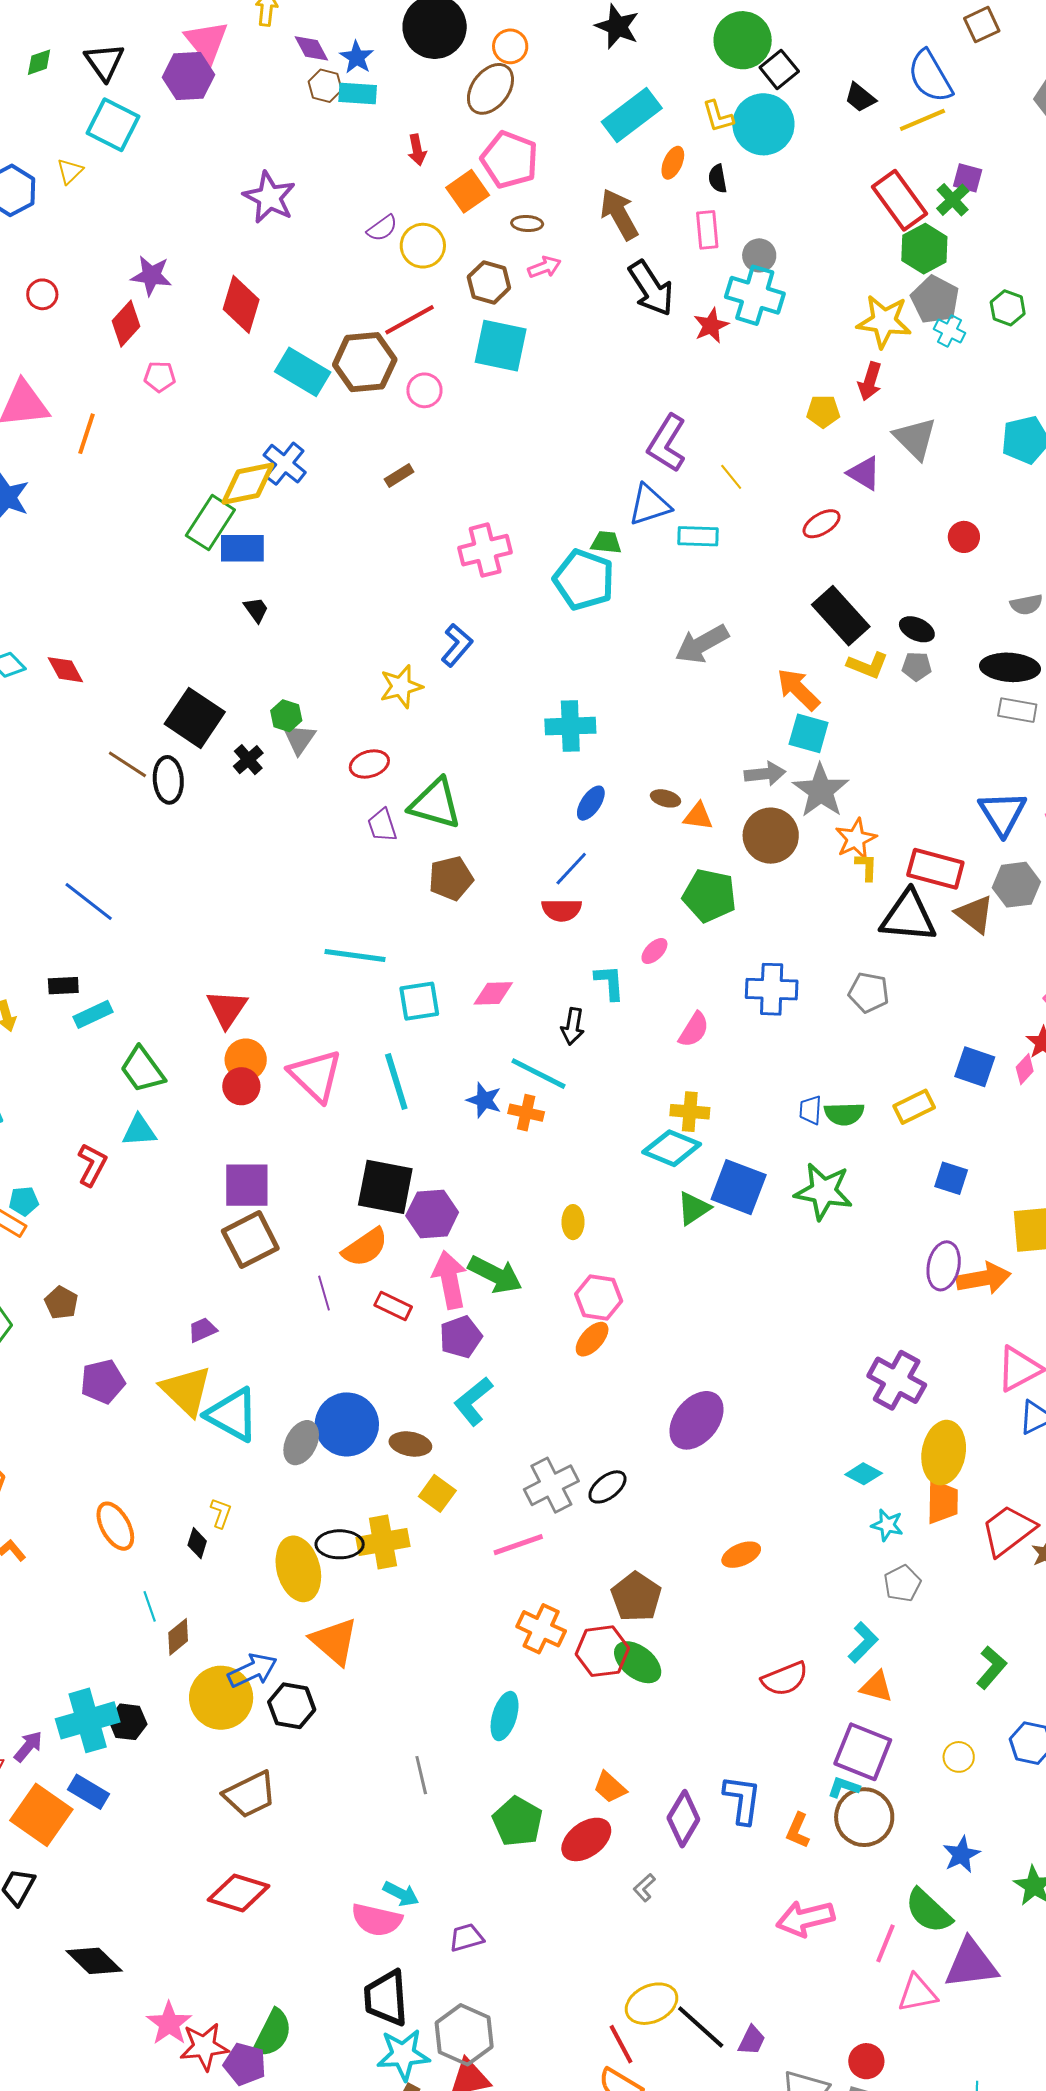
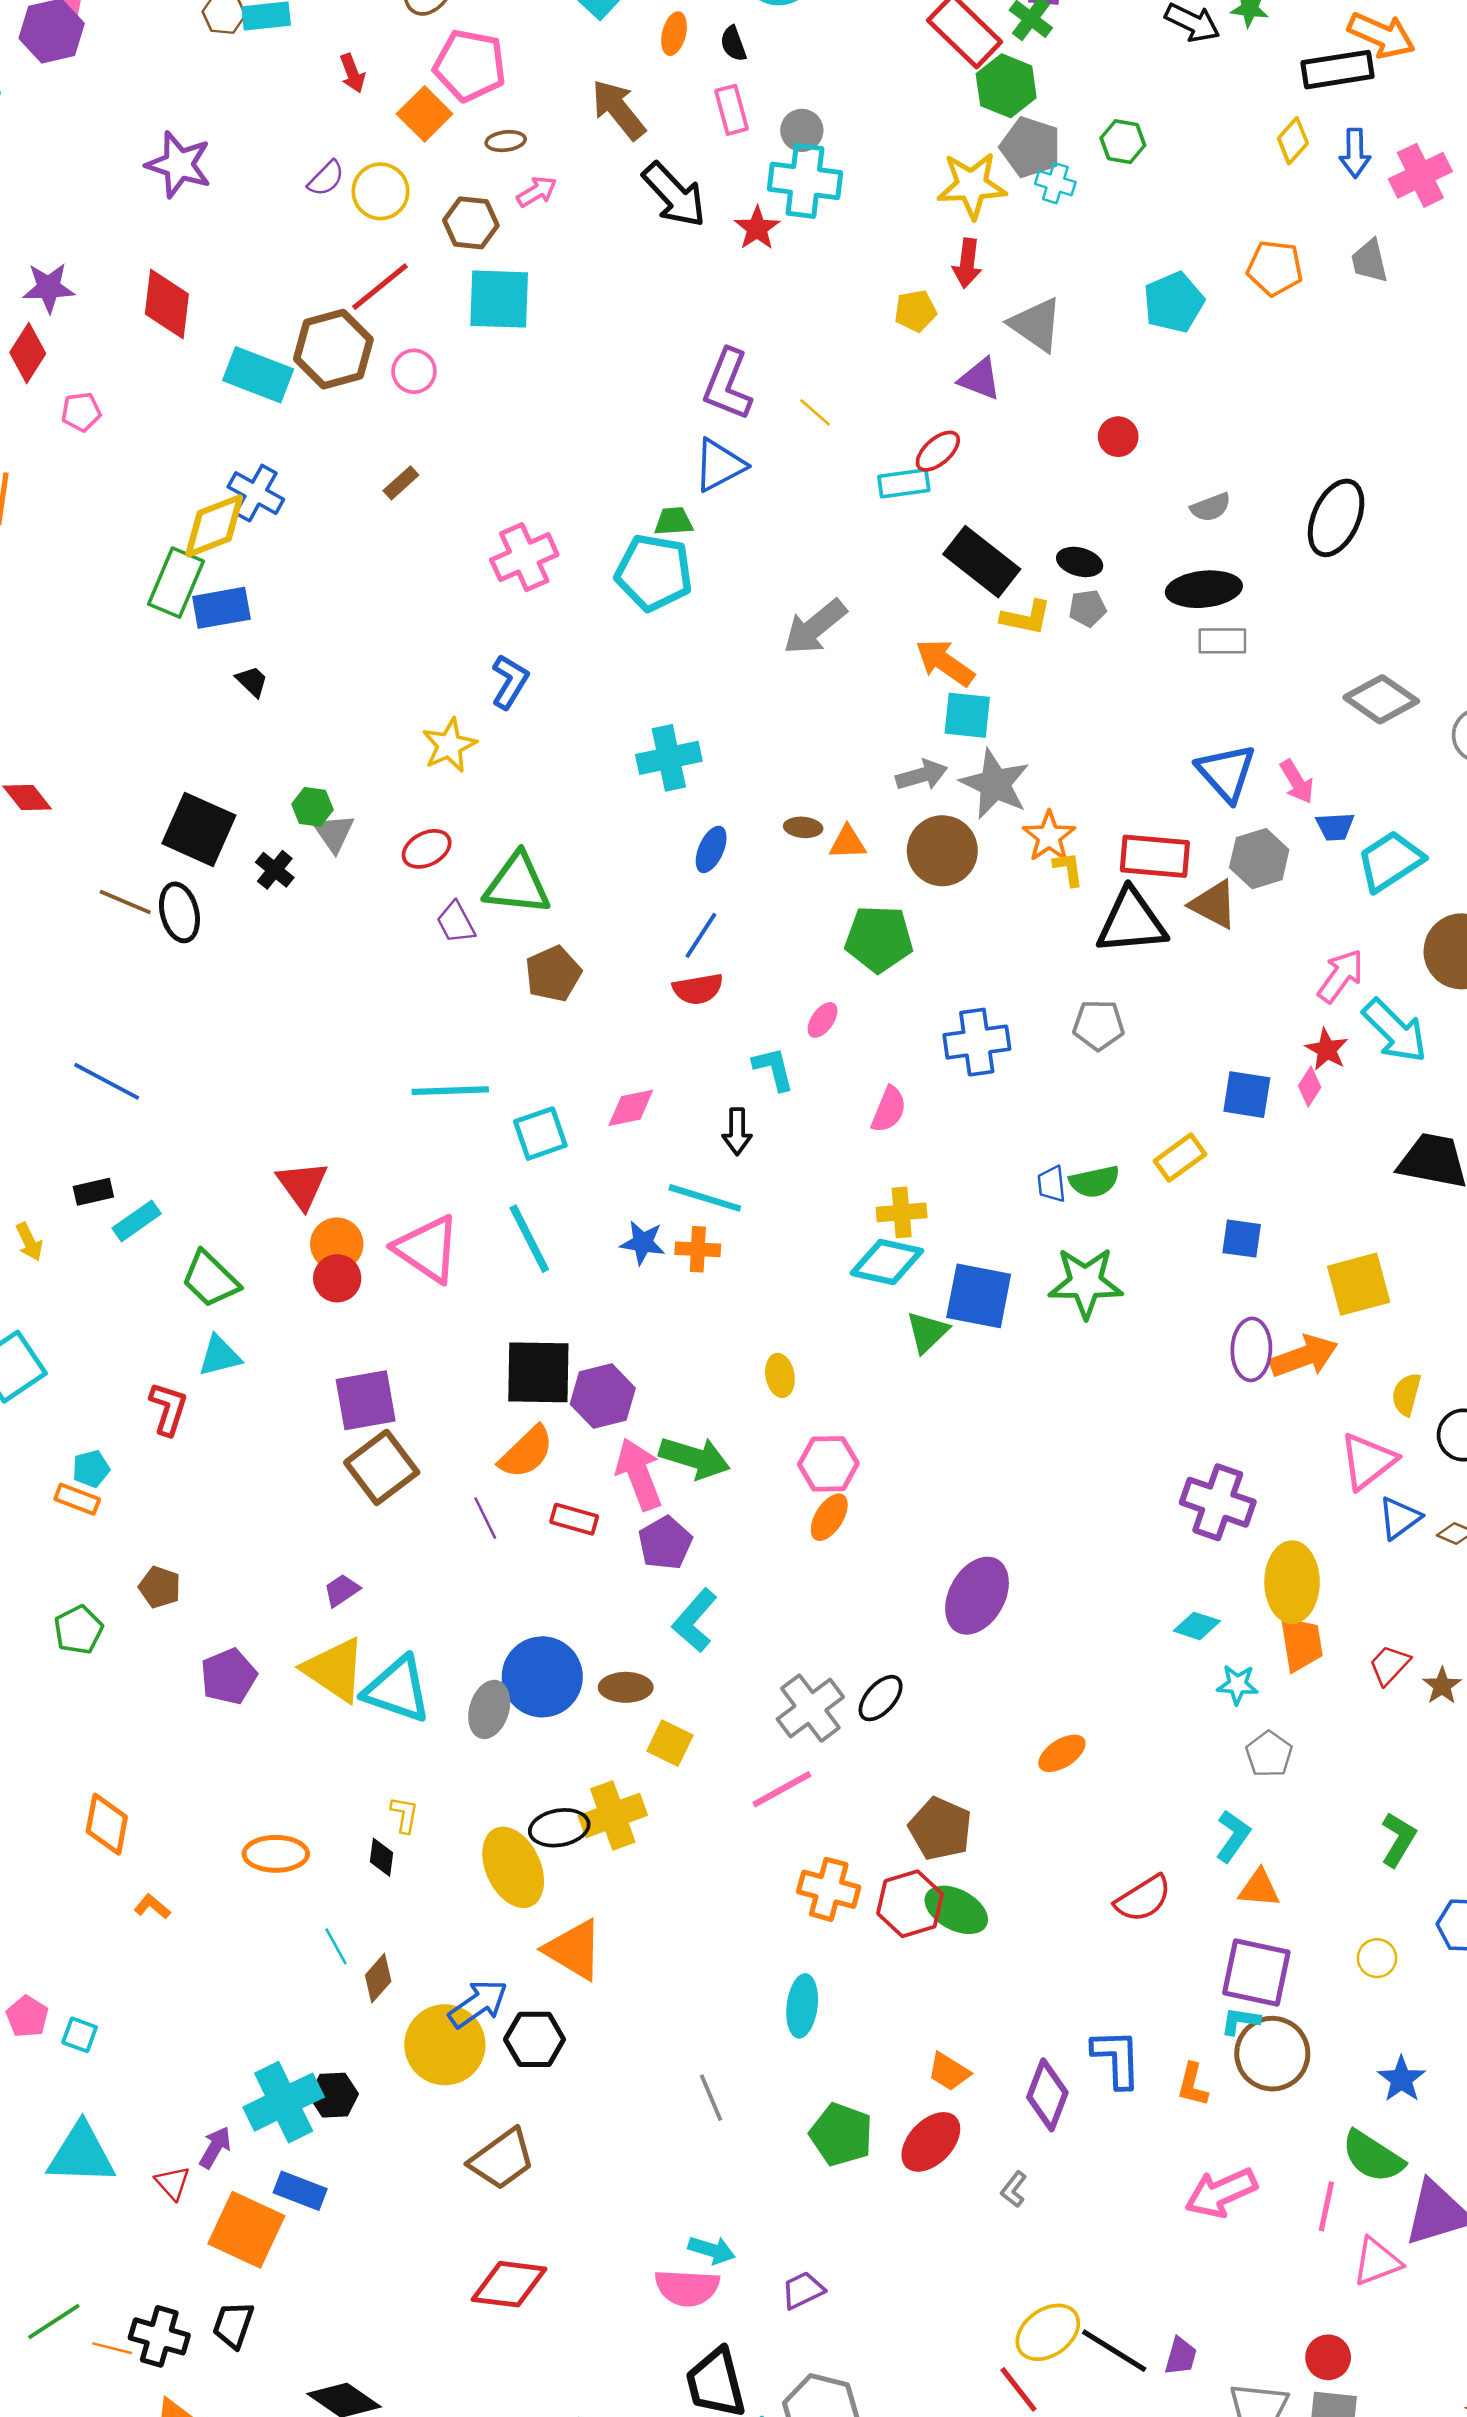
cyan rectangle: (698, 536) -> (904, 483), moved
orange ellipse: (115, 1526) -> (276, 1854), turned -51
red trapezoid: (1008, 1530) -> (1389, 1665), size x0.6

